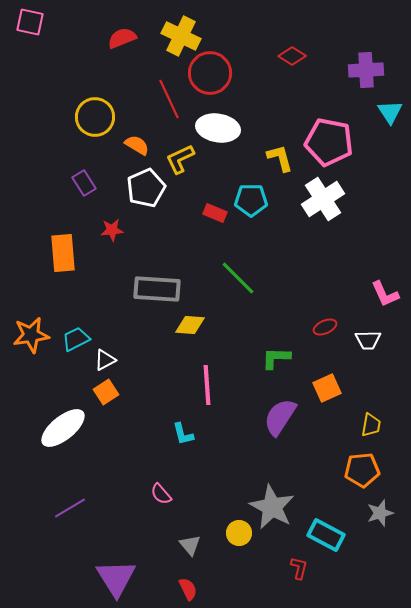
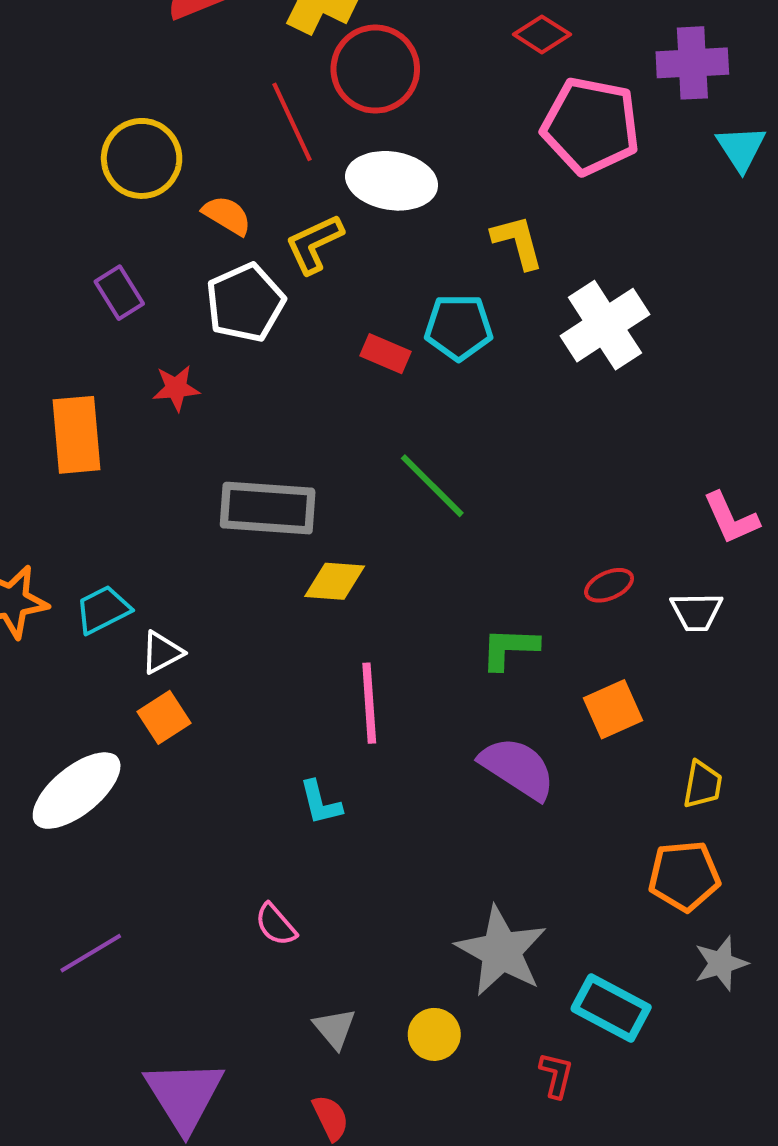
pink pentagon: (329, 142) -> (591, 126), moved
purple semicircle: (280, 417) -> (518, 768), turned 90
yellow circle: (239, 533) -> (434, 1034), moved

